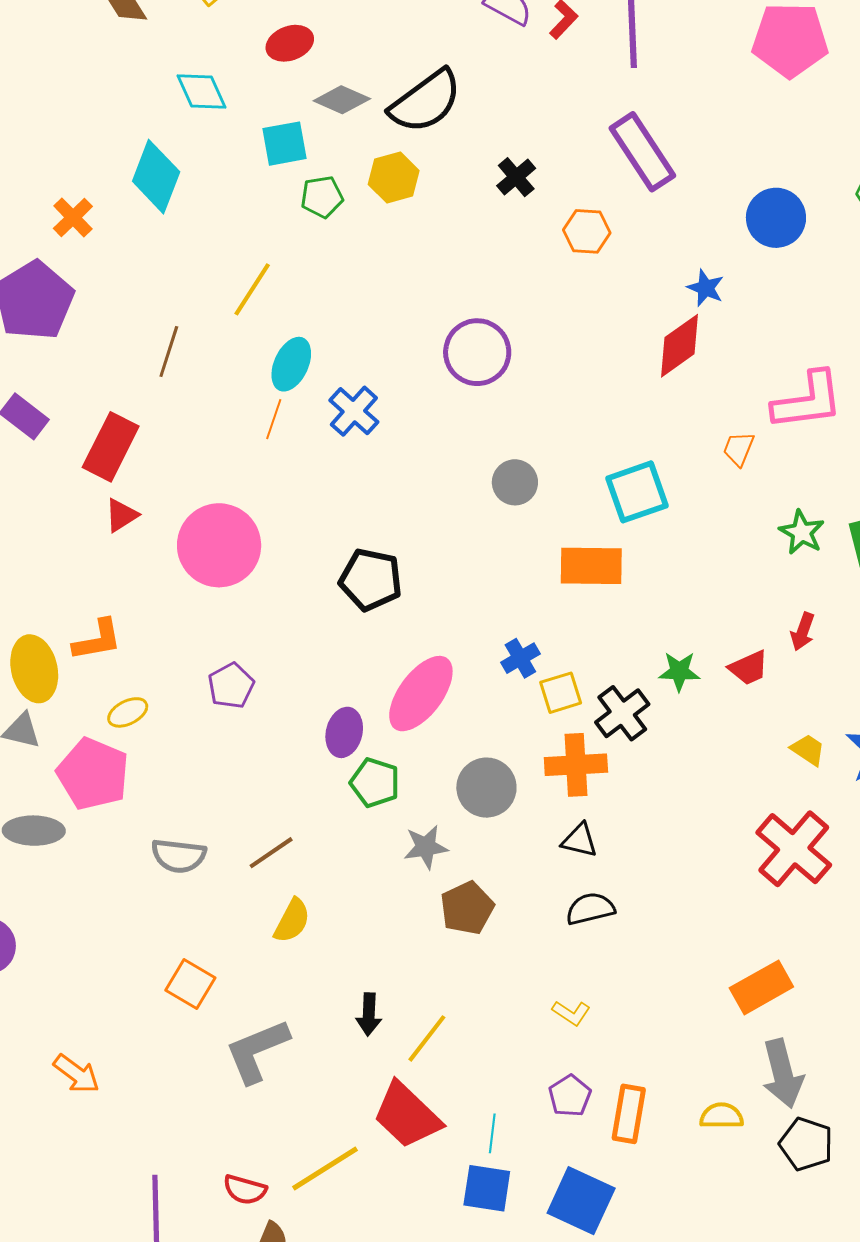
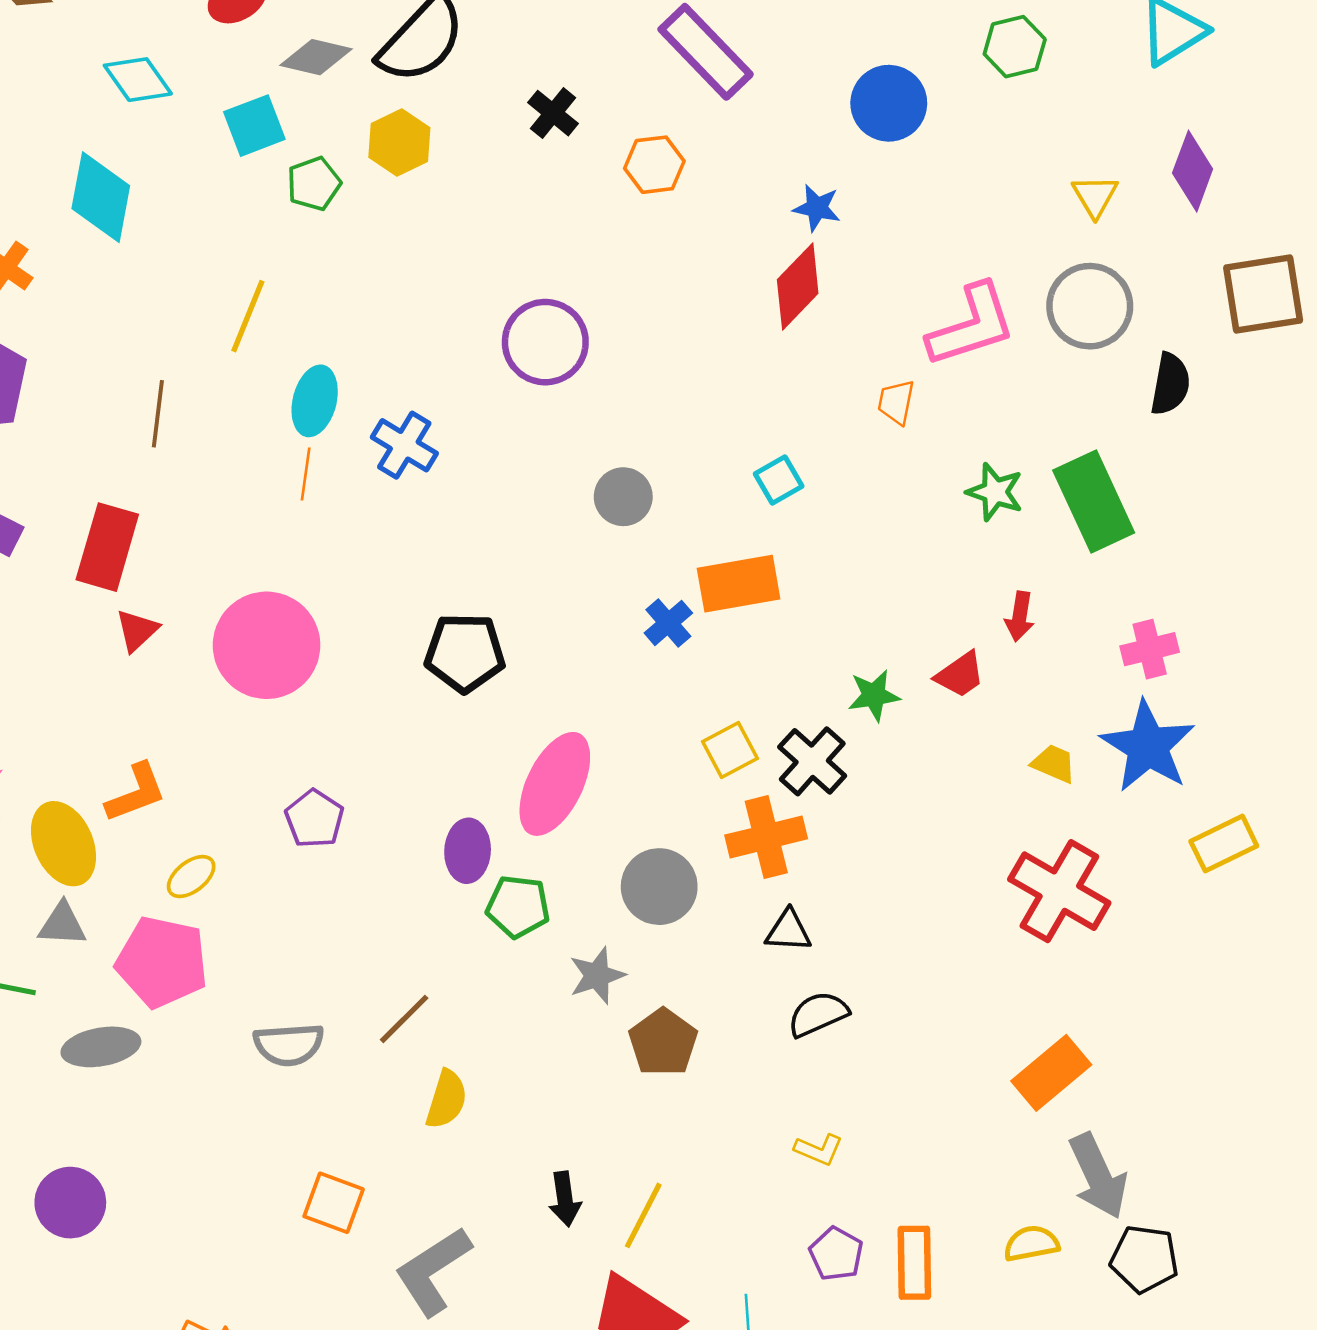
cyan square: (637, 492) -> (779, 480), size x0.6
blue cross: (520, 658) -> (668, 623), moved

